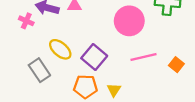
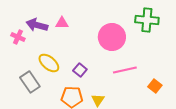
purple square: (94, 57) -> (80, 70), size x0.6
orange square: (176, 65) -> (155, 86), moved

